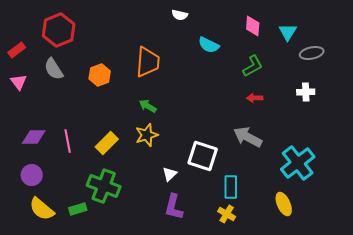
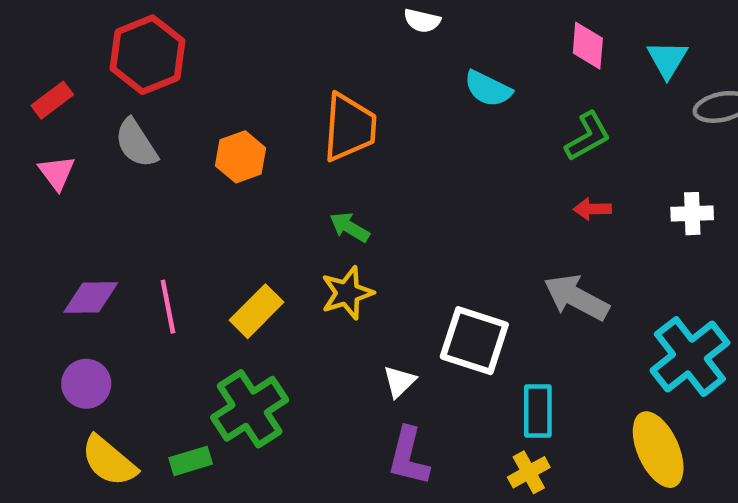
white cross: (306, 92) -> (692, 214), moved
green cross: (104, 186) -> (250, 409), turned 36
yellow ellipse: (284, 204) -> (658, 450), size x1.4
yellow cross: (227, 214) -> (529, 472), turned 30

